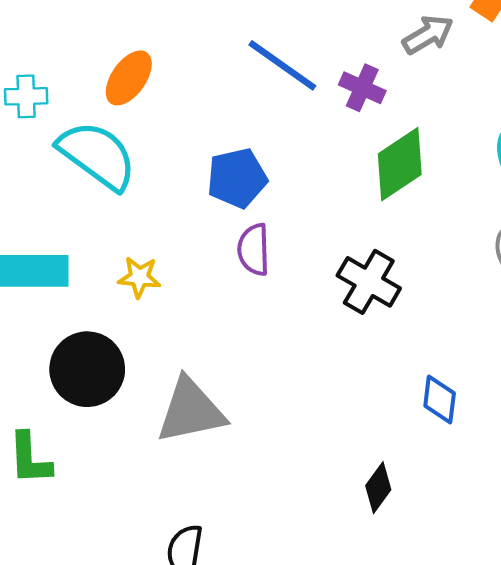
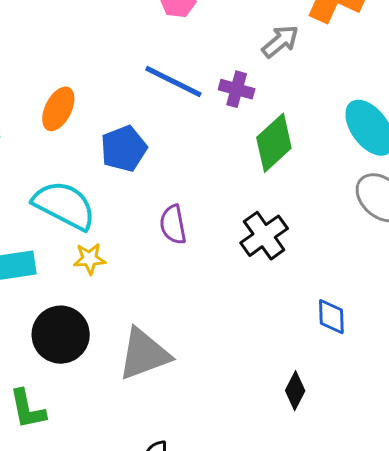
cyan semicircle: (97, 155) -> (64, 205), moved
blue pentagon: (237, 178) -> (124, 149), moved
black cross: (369, 282) -> (264, 236), turned 33

